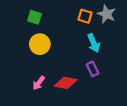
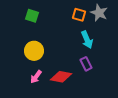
yellow circle: (40, 44) -> (34, 51), moved

